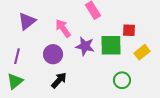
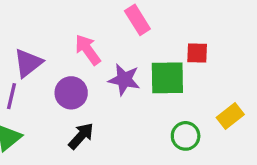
purple triangle: (27, 21) -> (28, 63), moved
yellow rectangle: (142, 52) -> (230, 116), moved

